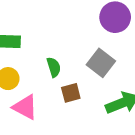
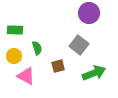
green semicircle: (54, 67) -> (37, 48), moved

